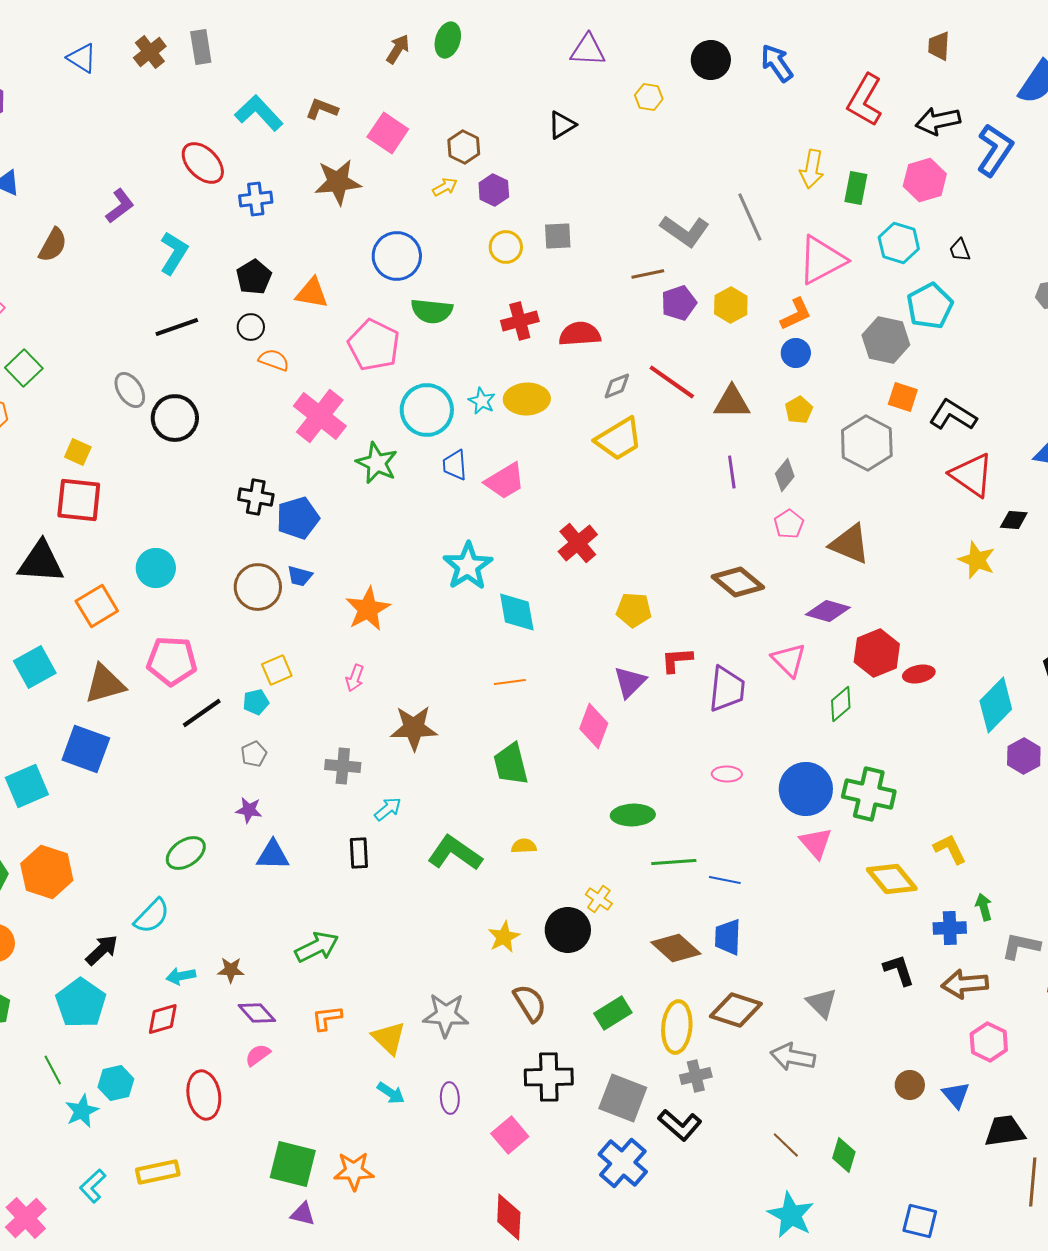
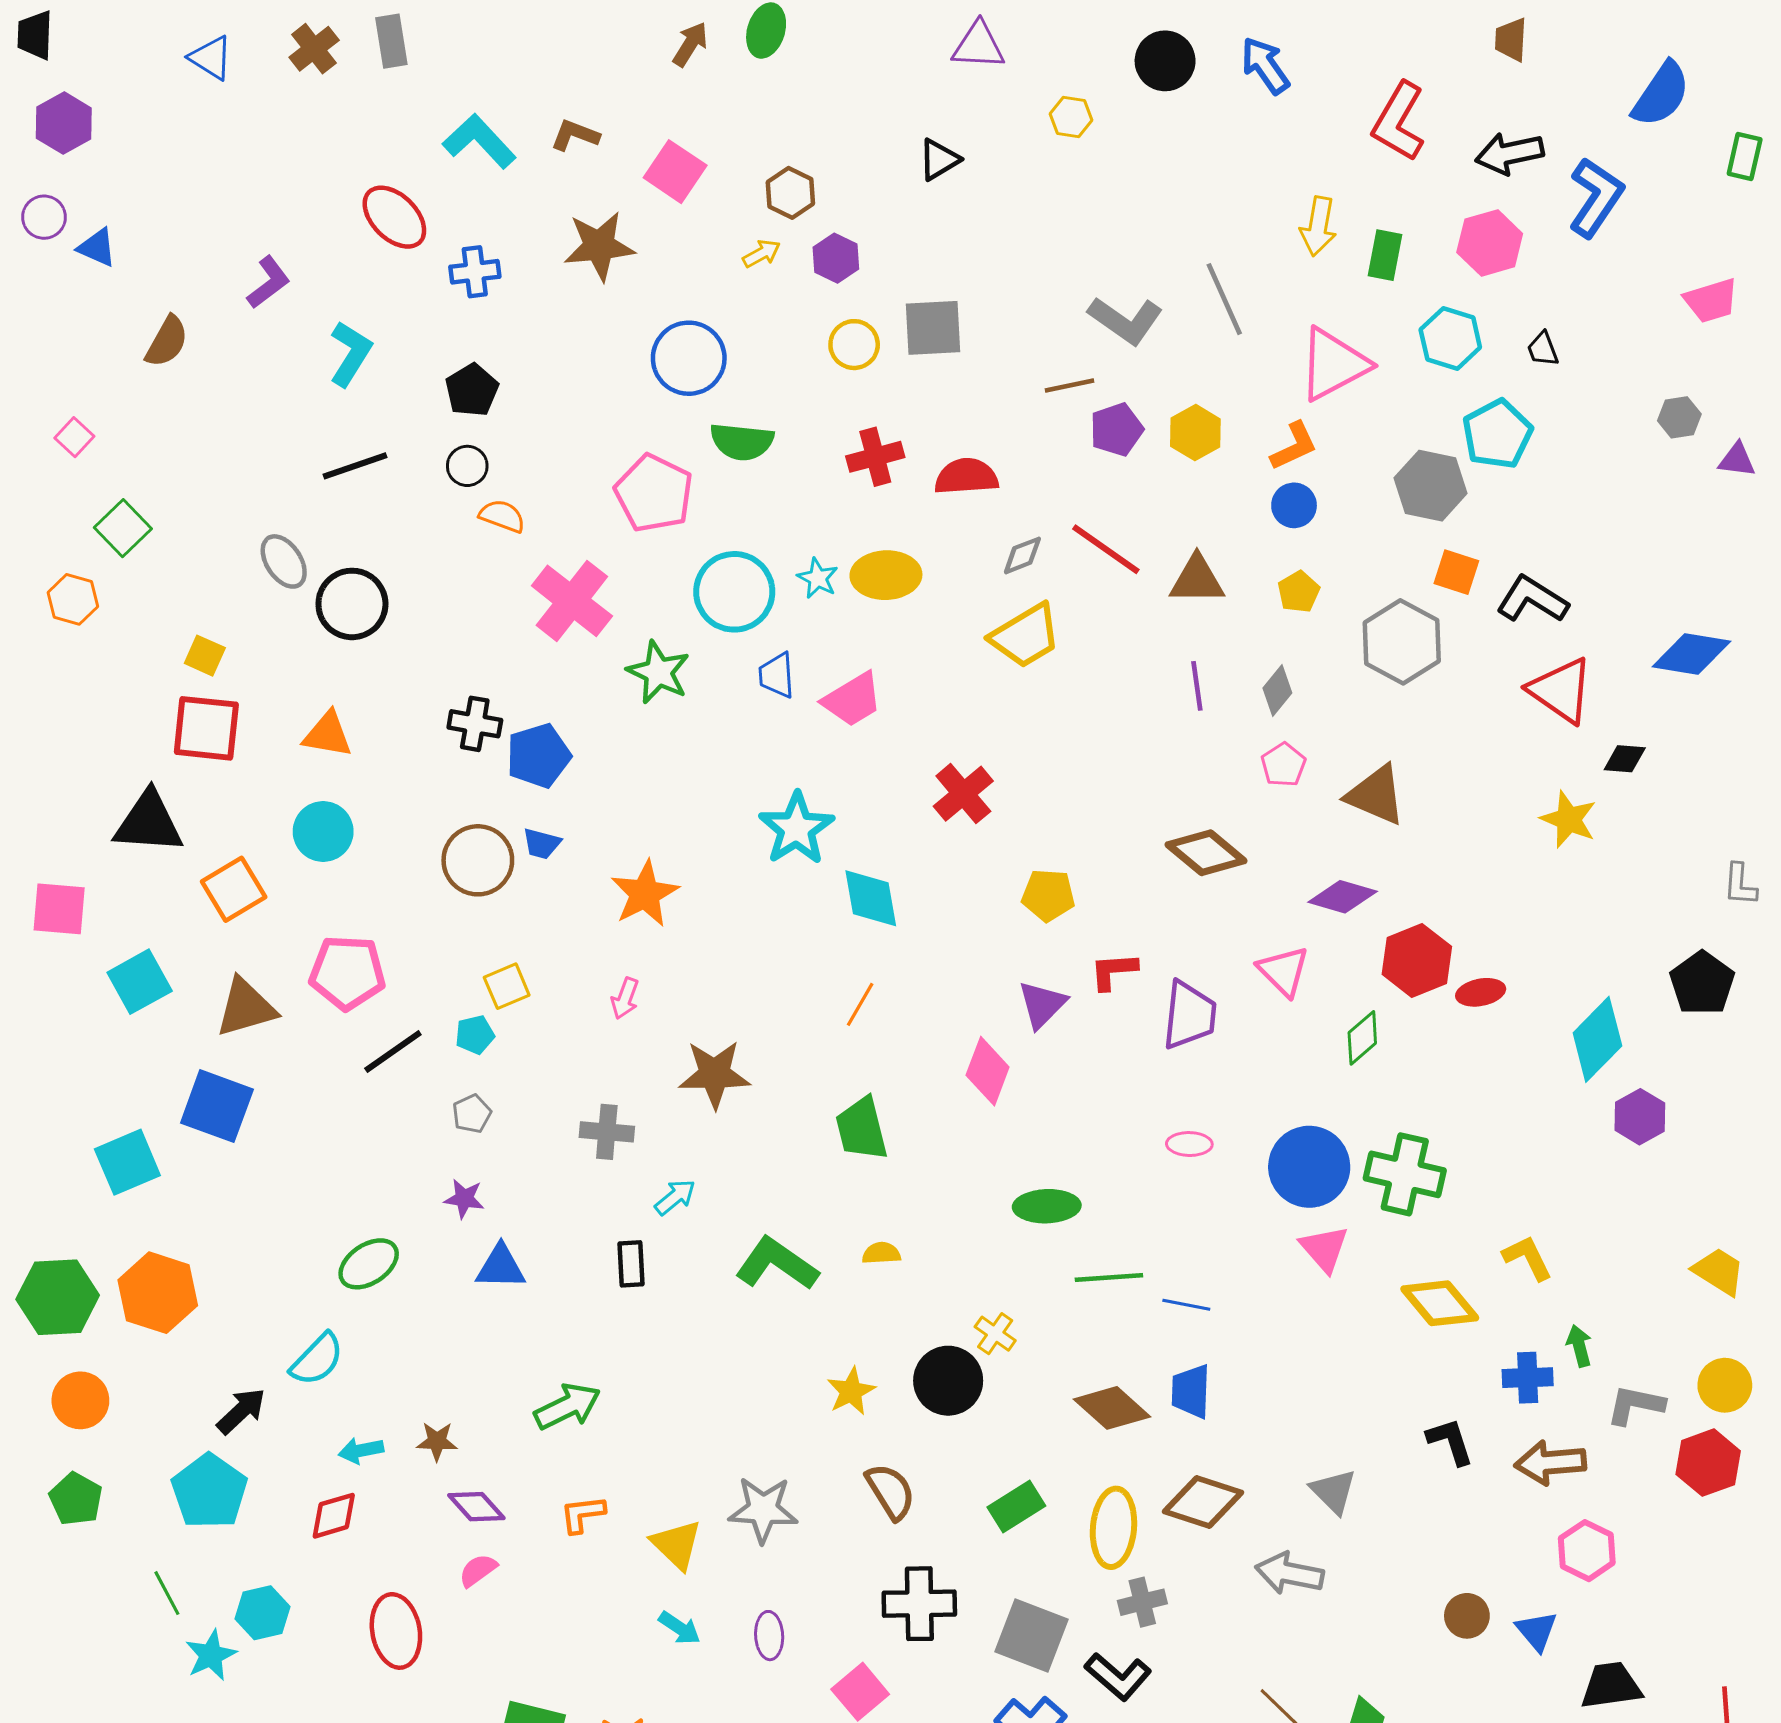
gray square: (558, 236) -> (933, 328), size x1.4
orange triangle: (312, 293) -> (328, 734), moved
orange line: (510, 682) -> (860, 1004), turned -52

